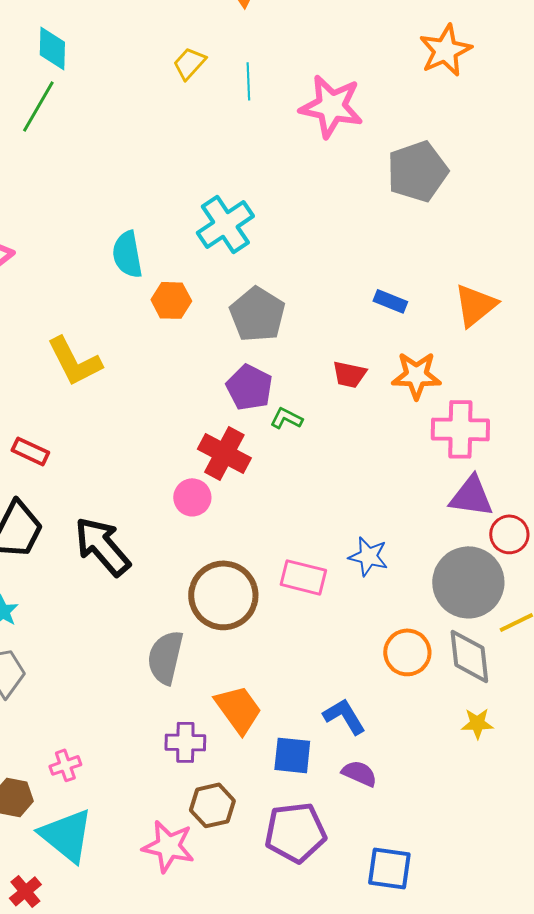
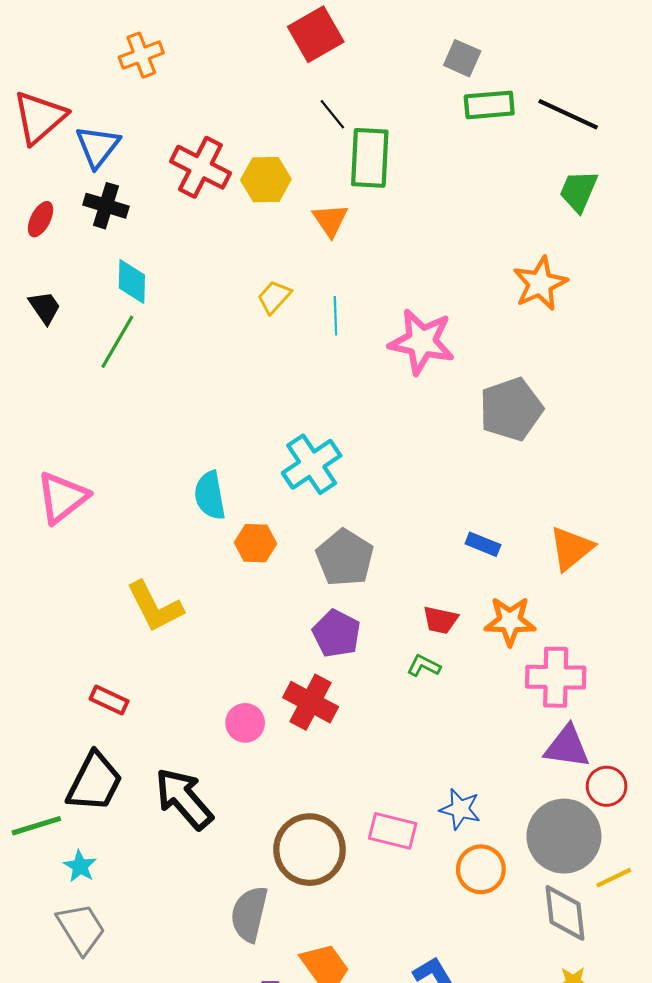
green L-shape: (286, 418) -> (424, 666), moved
pink circle: (192, 497) -> (245, 723), moved
orange circle: (407, 652) -> (481, 869), moved

